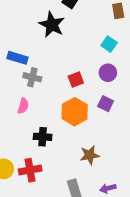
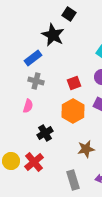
blue rectangle: (17, 58) -> (33, 58), moved, turned -54
black cross: (43, 137) -> (45, 133), turned -35
red cross: (30, 170) -> (34, 162), turned -30

